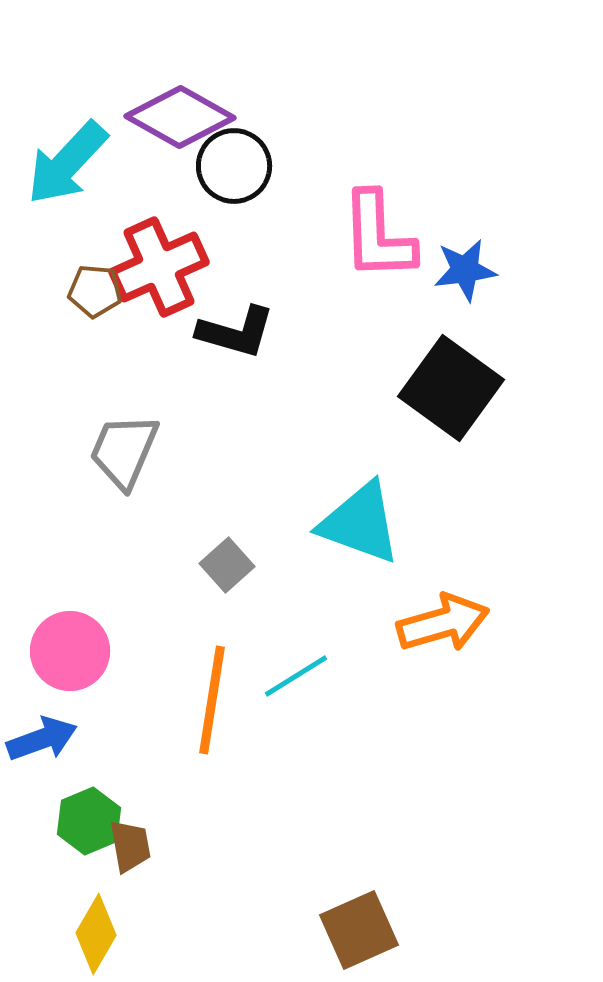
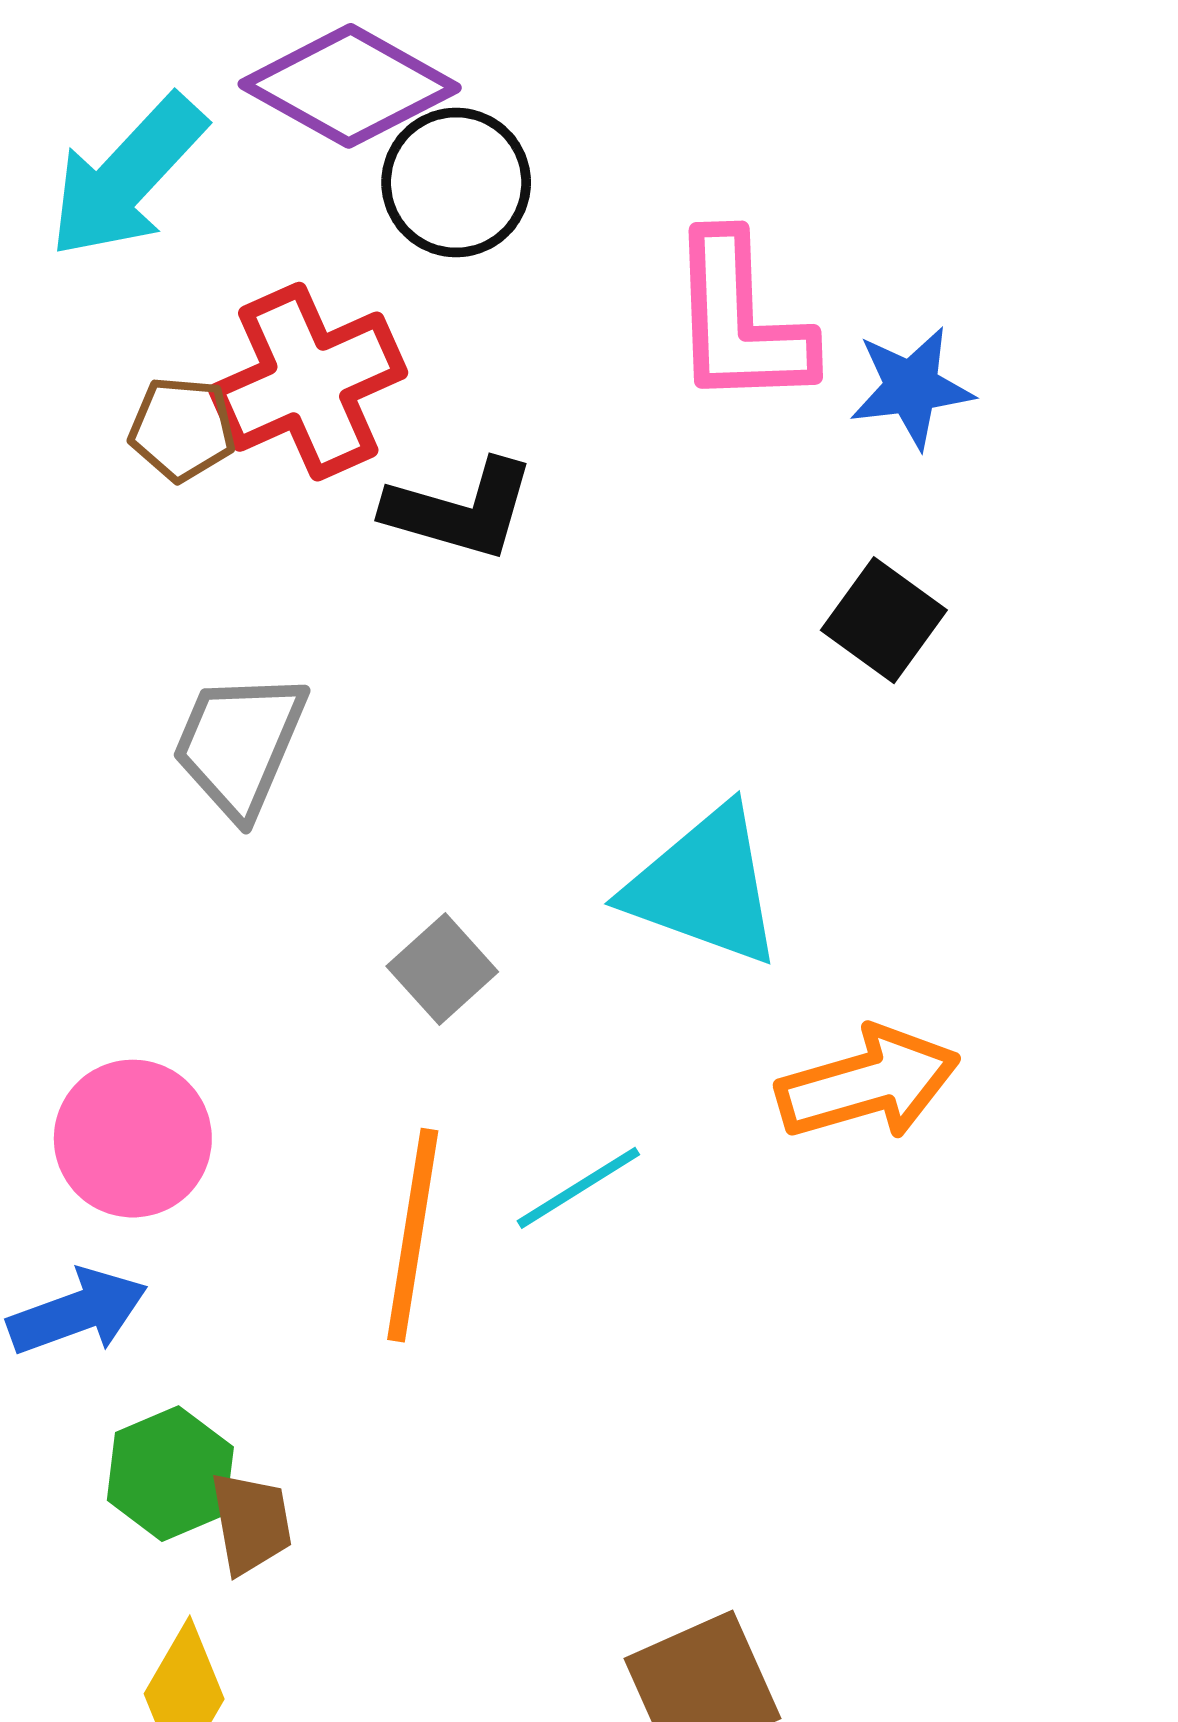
black square: (451, 388) -> (884, 620), size x0.6

